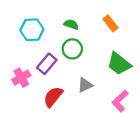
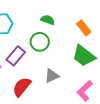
orange rectangle: (111, 23) -> (84, 28), moved
green semicircle: (71, 24) -> (48, 20), moved

